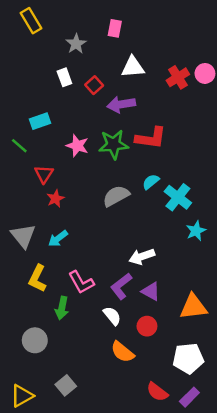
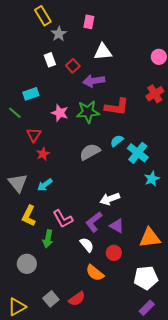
yellow rectangle: (31, 21) -> (43, 16), moved
red cross: (178, 77) -> (155, 94), moved
red semicircle: (157, 392) -> (77, 299), moved, turned -72

